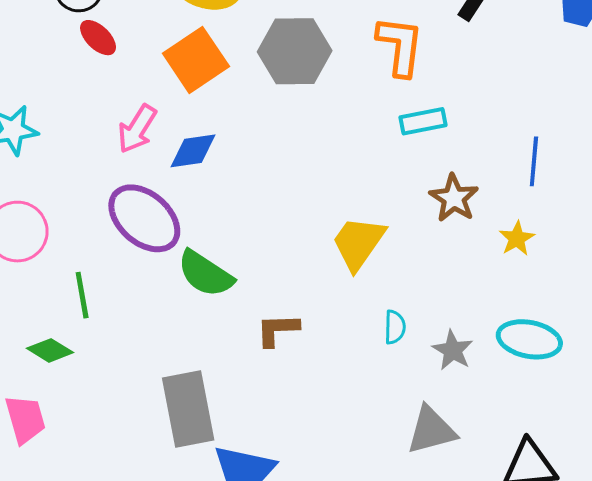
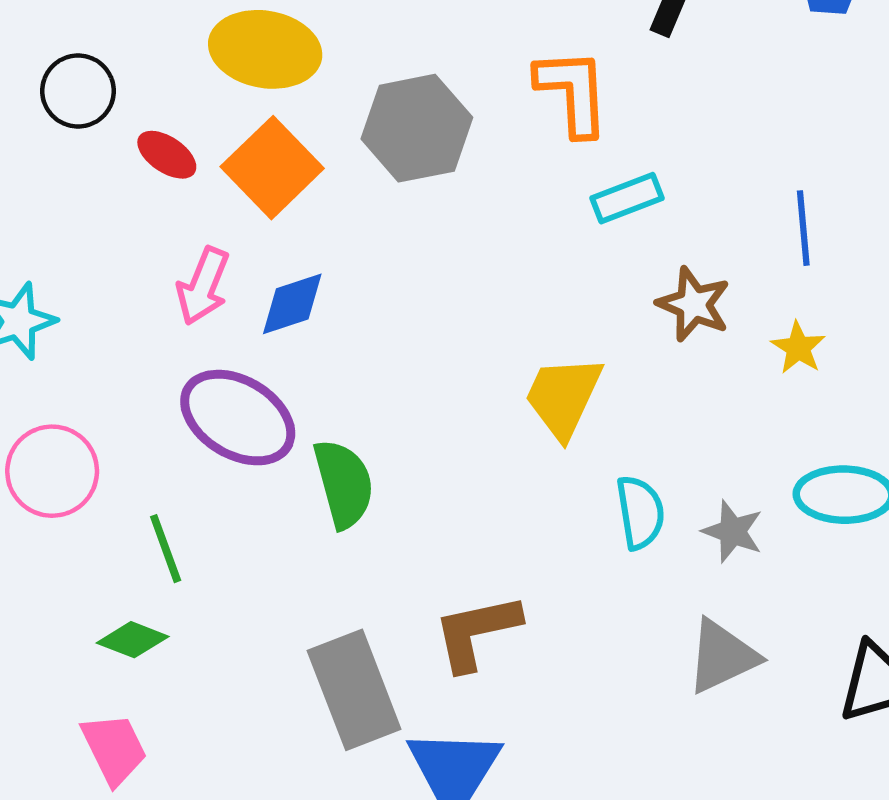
red ellipse: (98, 38) -> (167, 155), moved
green semicircle: (205, 274) -> (344, 484), turned -128
cyan semicircle: (395, 327) -> (640, 512), size x1.4
brown L-shape: (277, 330) -> (477, 632), moved, size x1.4

